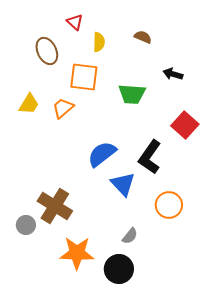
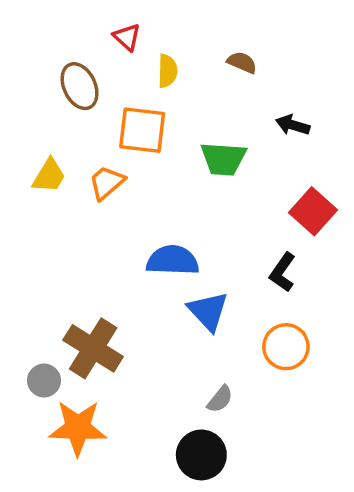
blue semicircle: (102, 154) -> (173, 260), turned 40
black L-shape: (150, 157) -> (283, 272), moved, size x0.7
orange star: (77, 253) -> (78, 428), moved

